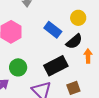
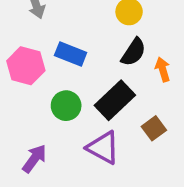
blue rectangle: (53, 30) -> (71, 54), moved
green circle: (18, 67) -> (66, 106), moved

